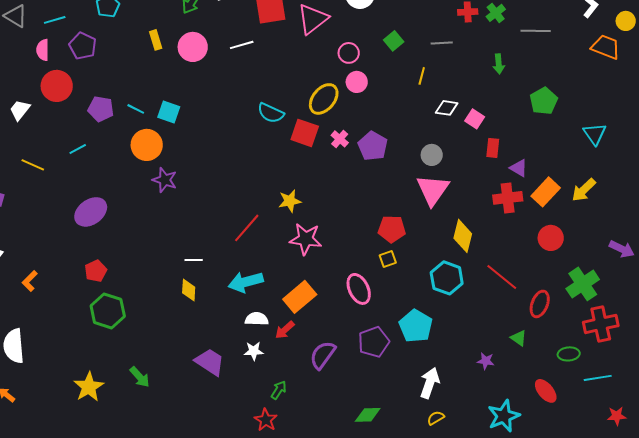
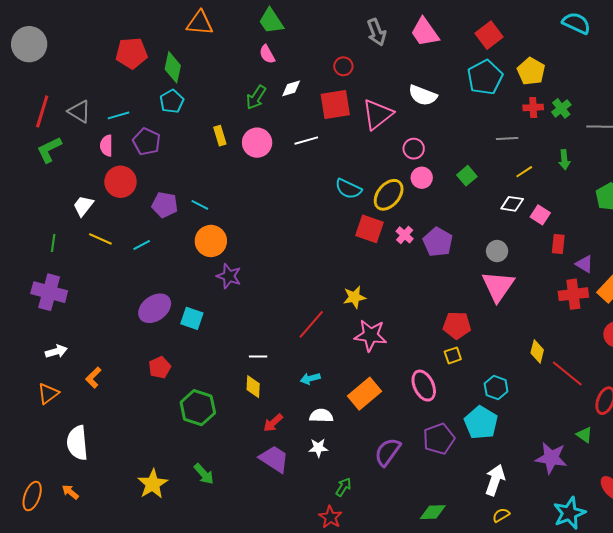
green square: (394, 41) -> (467, 176), moved
yellow line: (422, 76) -> (524, 172), moved, turned 42
cyan square: (169, 112) -> (192, 318), moved
cyan semicircle: (271, 113) -> (348, 189), moved
yellow line: (33, 165) -> (100, 239), moved
yellow diamond: (463, 236) -> (537, 351), moved, size x0.7
cyan hexagon: (447, 278) -> (496, 388), moved, size x0.7
cyan arrow: (246, 282) -> (310, 379), size x0.6
green hexagon: (108, 311) -> (198, 408), moved
red arrow: (285, 330) -> (273, 423), moved
purple star: (486, 361) -> (551, 458), size x1.8

